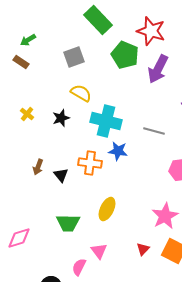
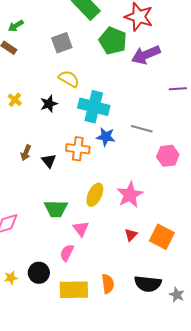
purple arrow: (158, 69) -> (146, 55), turned 40
gray line: (154, 131) -> (142, 129), moved
pink star: (165, 216) -> (130, 195), moved
pink triangle: (99, 251) -> (81, 229), moved

